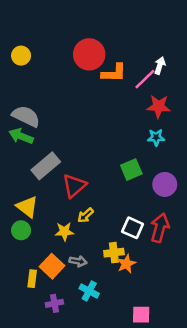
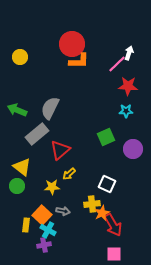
yellow circle: (21, 56) -> (20, 57), moved
orange L-shape: (114, 73) -> (79, 61), moved
gray semicircle: (26, 116) -> (50, 108), moved, turned -90
red arrow: (160, 228) -> (113, 225), moved, turned 135
cyan cross: (89, 291) -> (48, 230), moved

